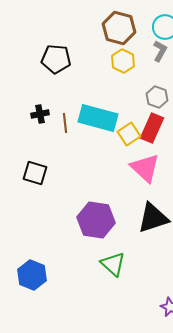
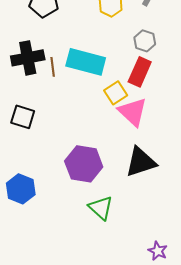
black cross: (40, 114) -> (28, 58), size x1.8
yellow square: (129, 134) -> (116, 93), moved
blue hexagon: (32, 275) -> (21, 189), moved

